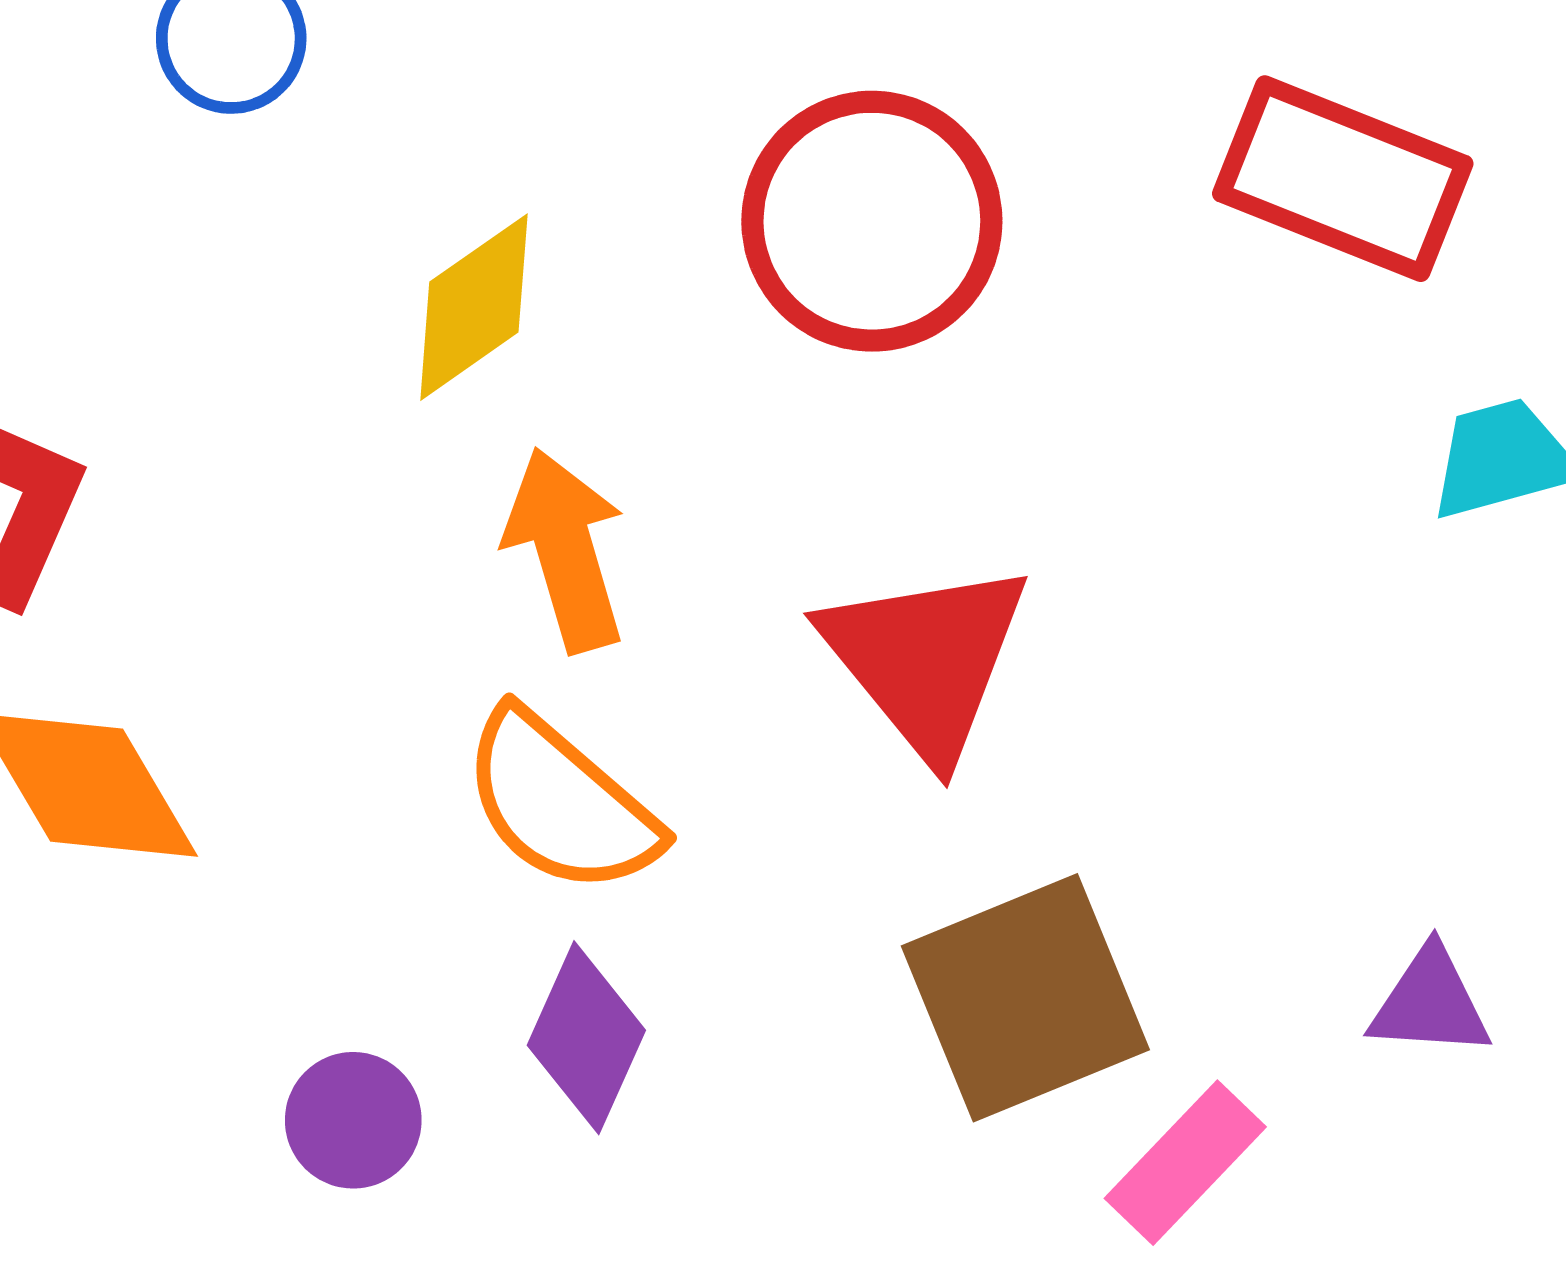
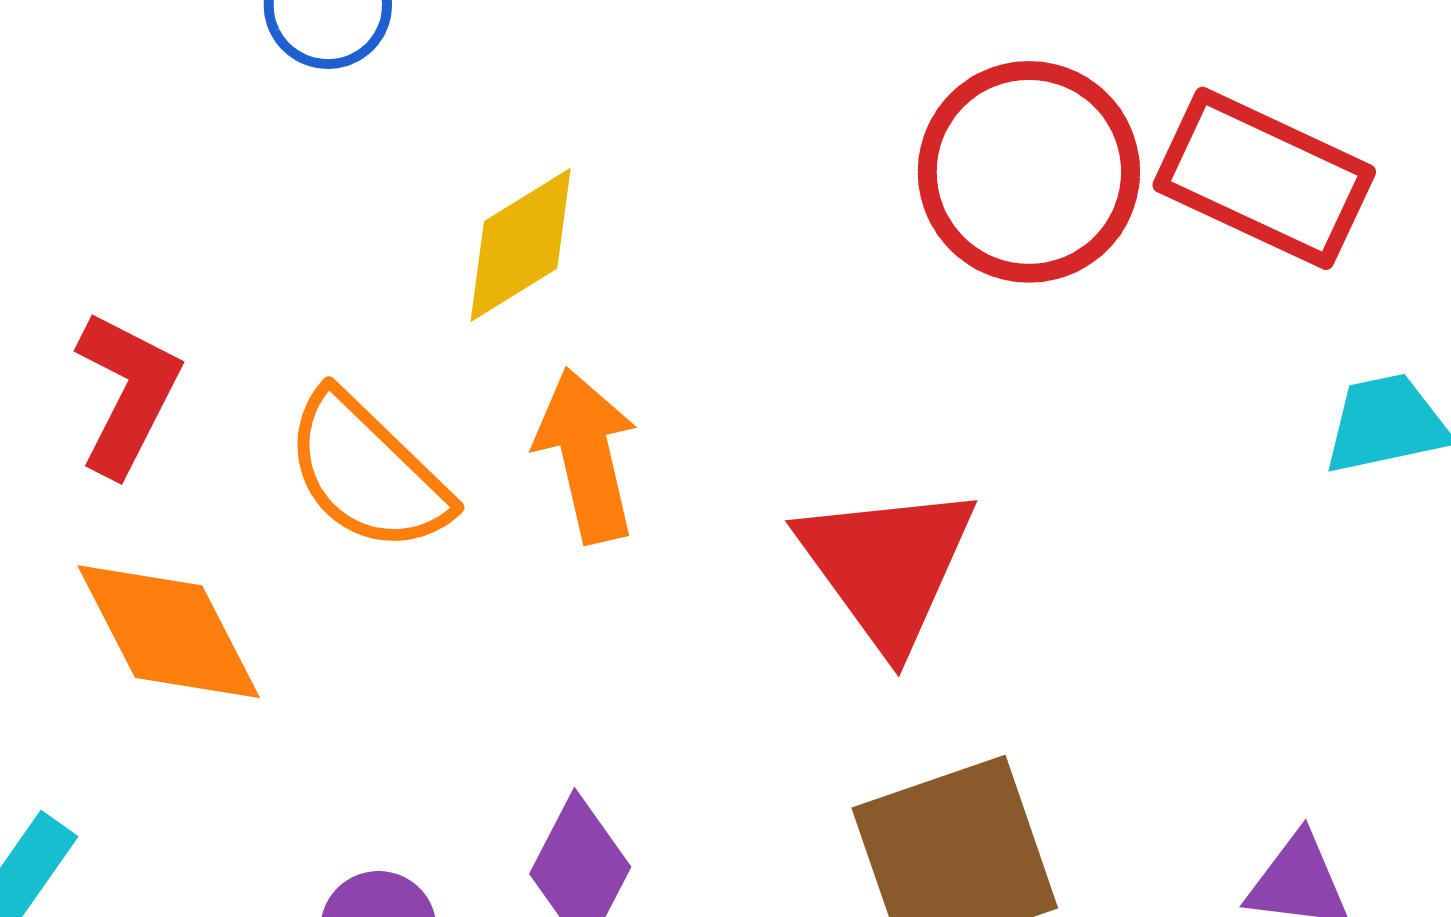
red circle: (872, 221) -> (1029, 172), moved
orange semicircle: (560, 803) -> (367, 472), moved

